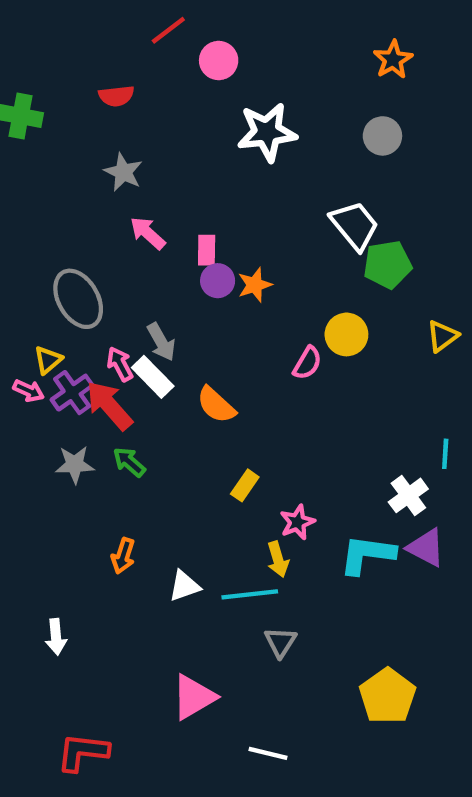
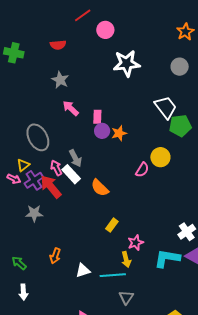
green arrow: (129, 462) -> (19, 263), moved

